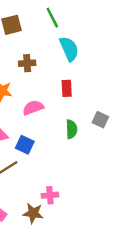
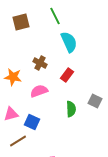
brown cross: (27, 63) -> (40, 63), moved, turned 32
red rectangle: (67, 88) -> (67, 75), turned 40

